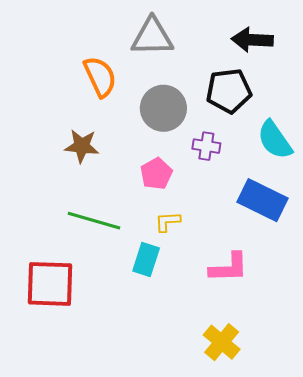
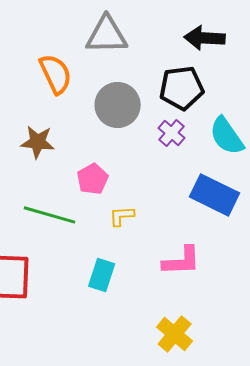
purple cross: (206, 146) -> (172, 133), moved, turned 32
pink pentagon: (156, 174) -> (93, 179), moved
cyan rectangle: (146, 259) -> (102, 275), moved

